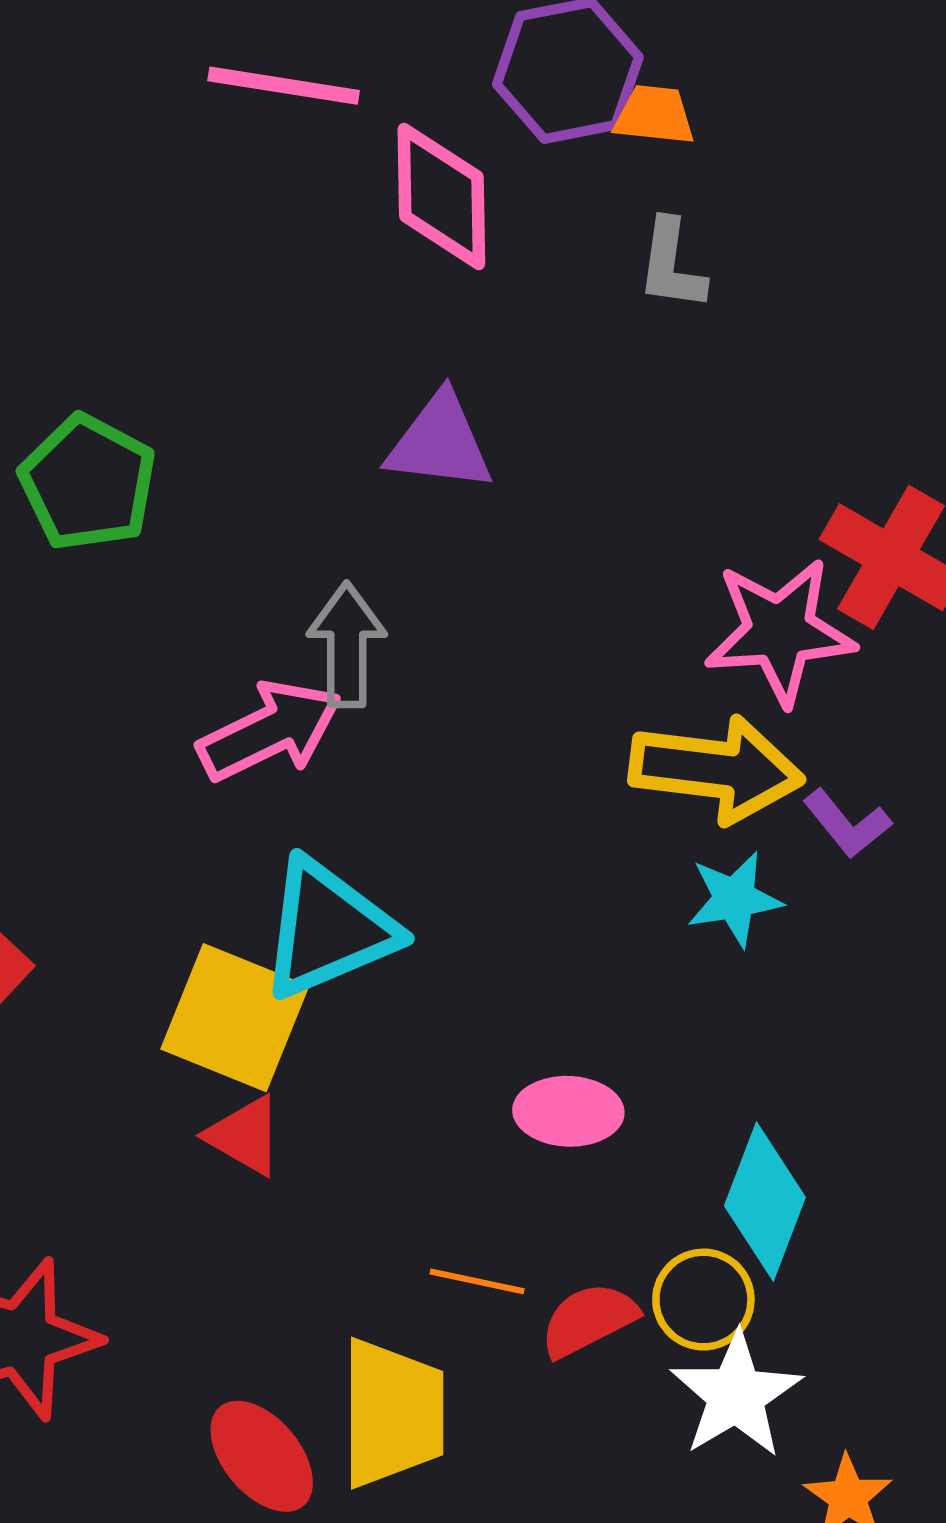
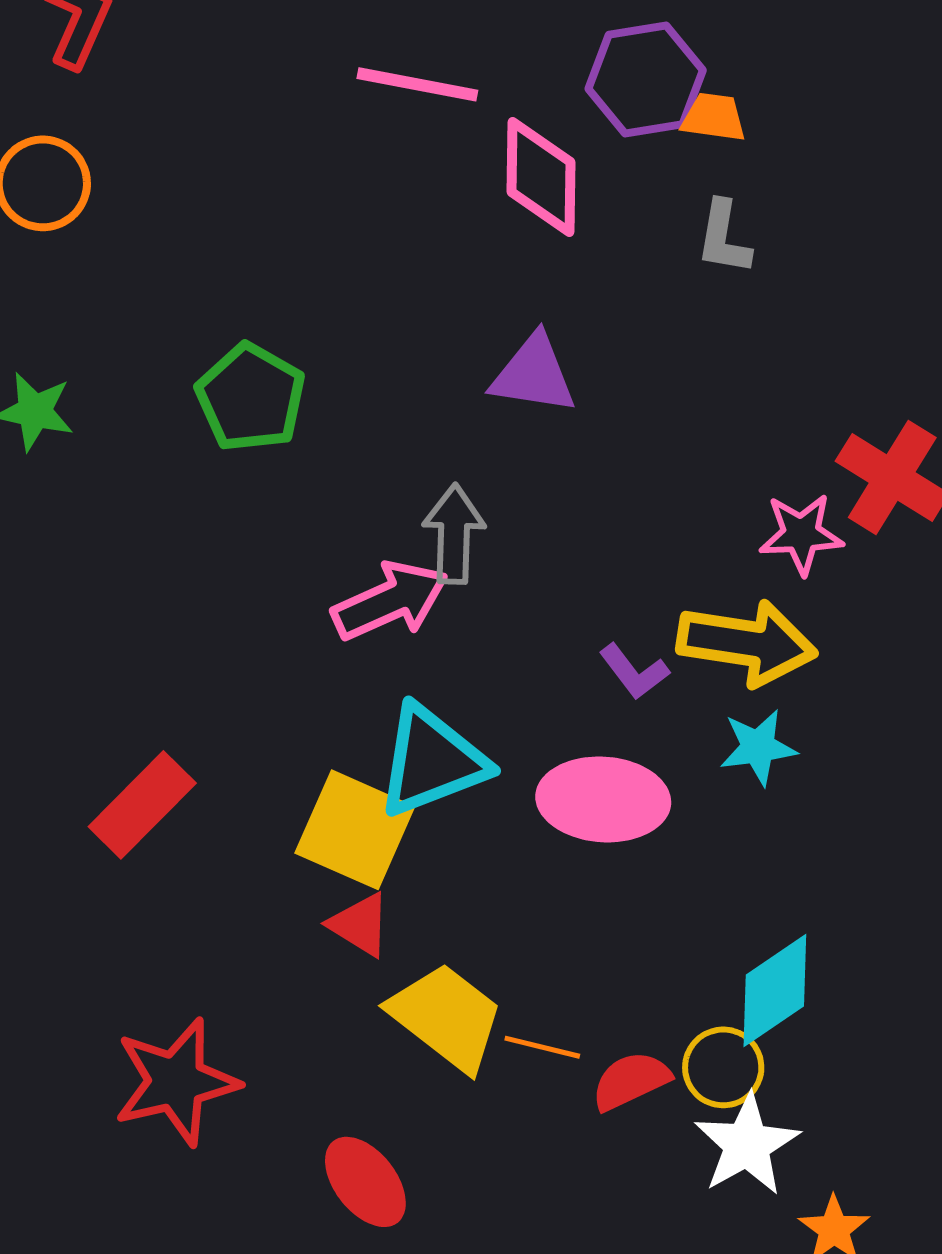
pink star: (780, 631) -> (801, 534), size x0.7
purple L-shape: (847, 824) -> (634, 672), moved
pink ellipse: (568, 1111) -> (603, 799), moved, size x1.5
cyan diamond: (765, 1202) -> (775, 990), turned 33
yellow trapezoid: (393, 1413) -> (446, 1017), moved, turned -54

